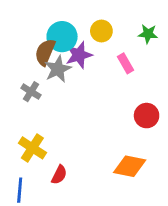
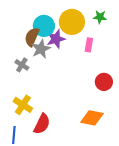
yellow circle: (101, 31) -> (72, 22), size x1.6
green star: (148, 34) -> (100, 17), moved
pink rectangle: (125, 63) -> (89, 45), turned 40
red semicircle: (59, 175) -> (42, 124), size x1.5

